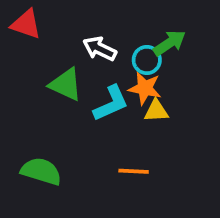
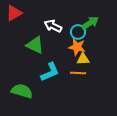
red triangle: (26, 24) -> (14, 13), turned -48
cyan L-shape: (111, 103) -> (50, 72), moved
orange line: (134, 171) -> (78, 73), moved

